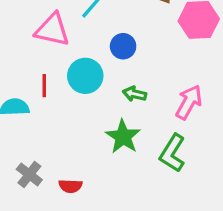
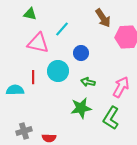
green star: (123, 137) -> (81, 108), turned 30
gray cross: (29, 174) -> (24, 131), turned 35

